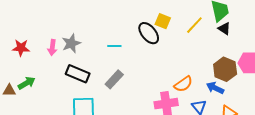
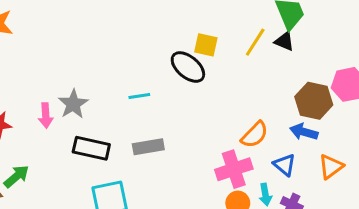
black triangle: (224, 29) -> (284, 41), moved
gray rectangle: (114, 79) -> (148, 147), turned 48

